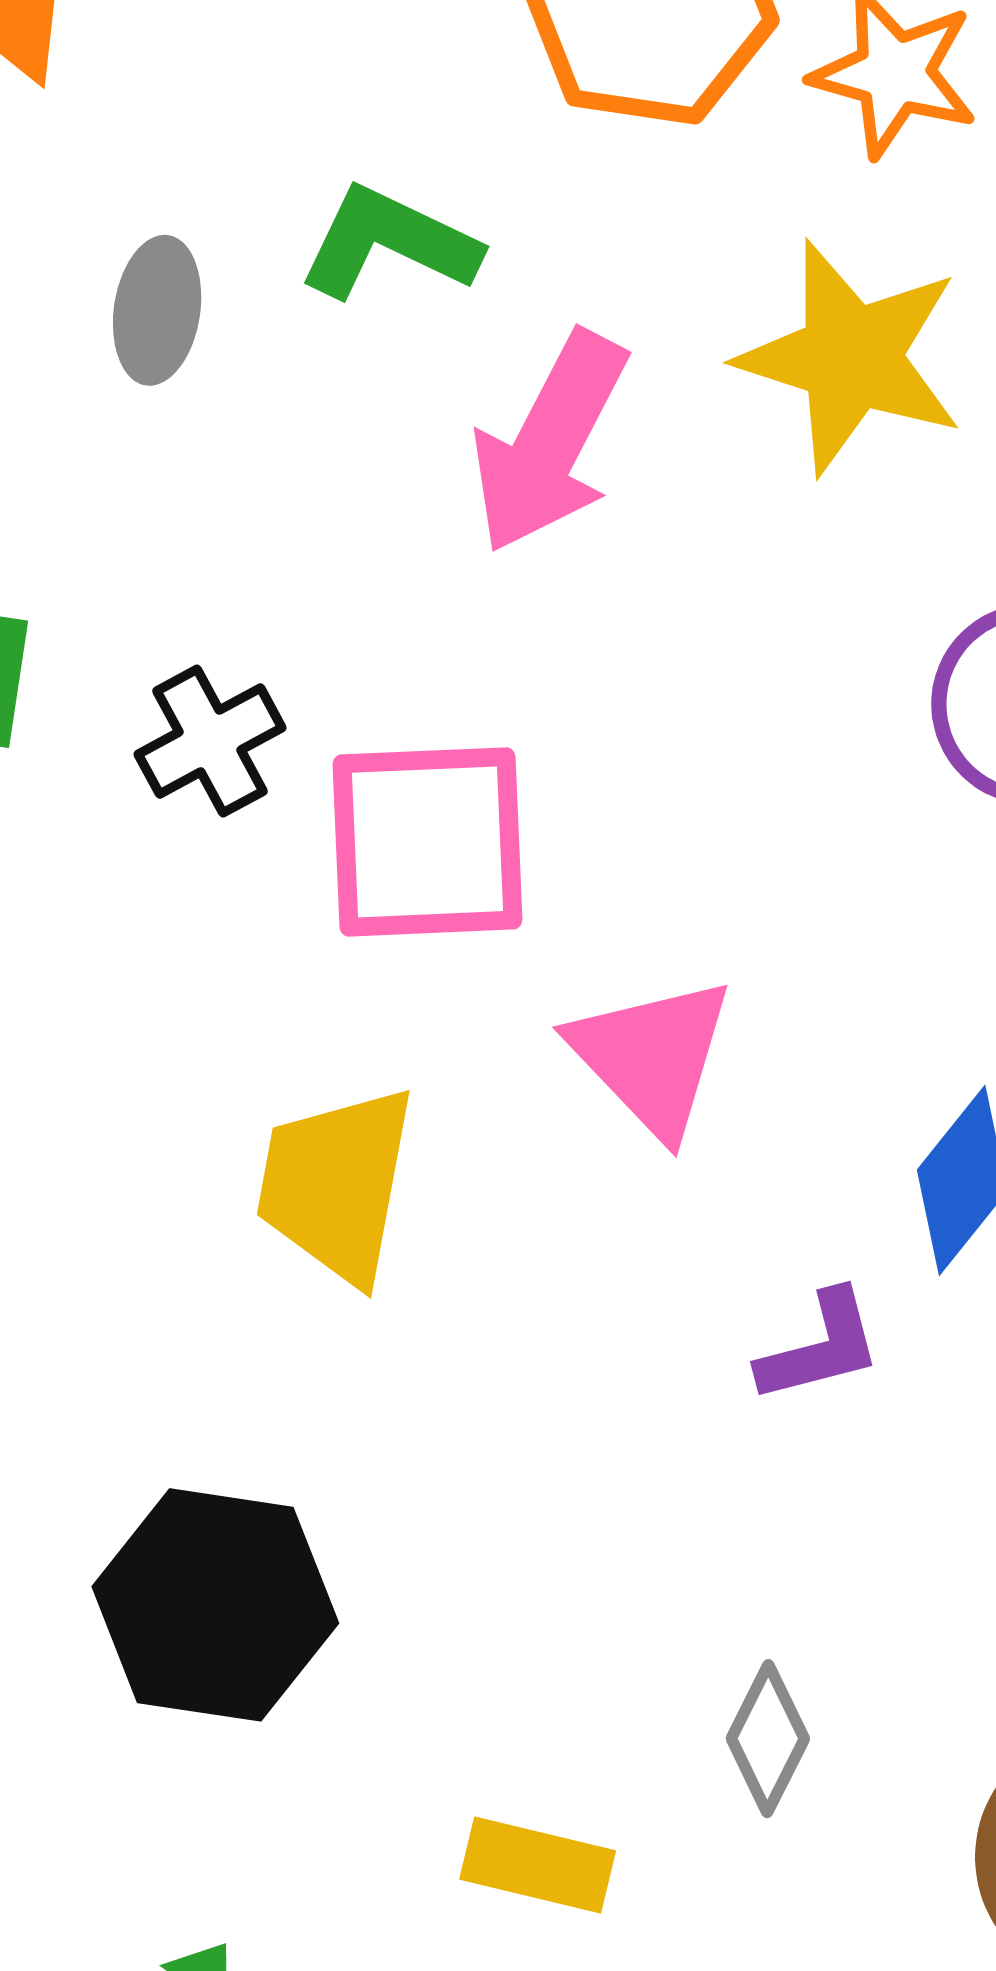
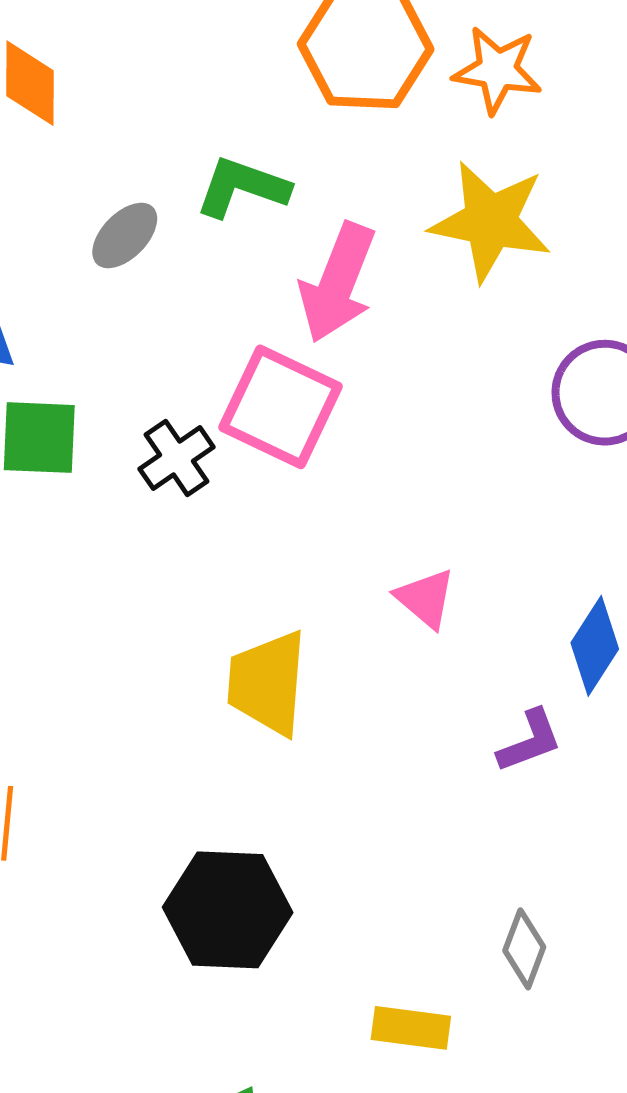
gray ellipse: (157, 310) -> (125, 235), turned 42
pink square: (427, 842) -> (281, 407), moved, turned 34
pink triangle: (652, 1057) -> (425, 598), size x0.7

